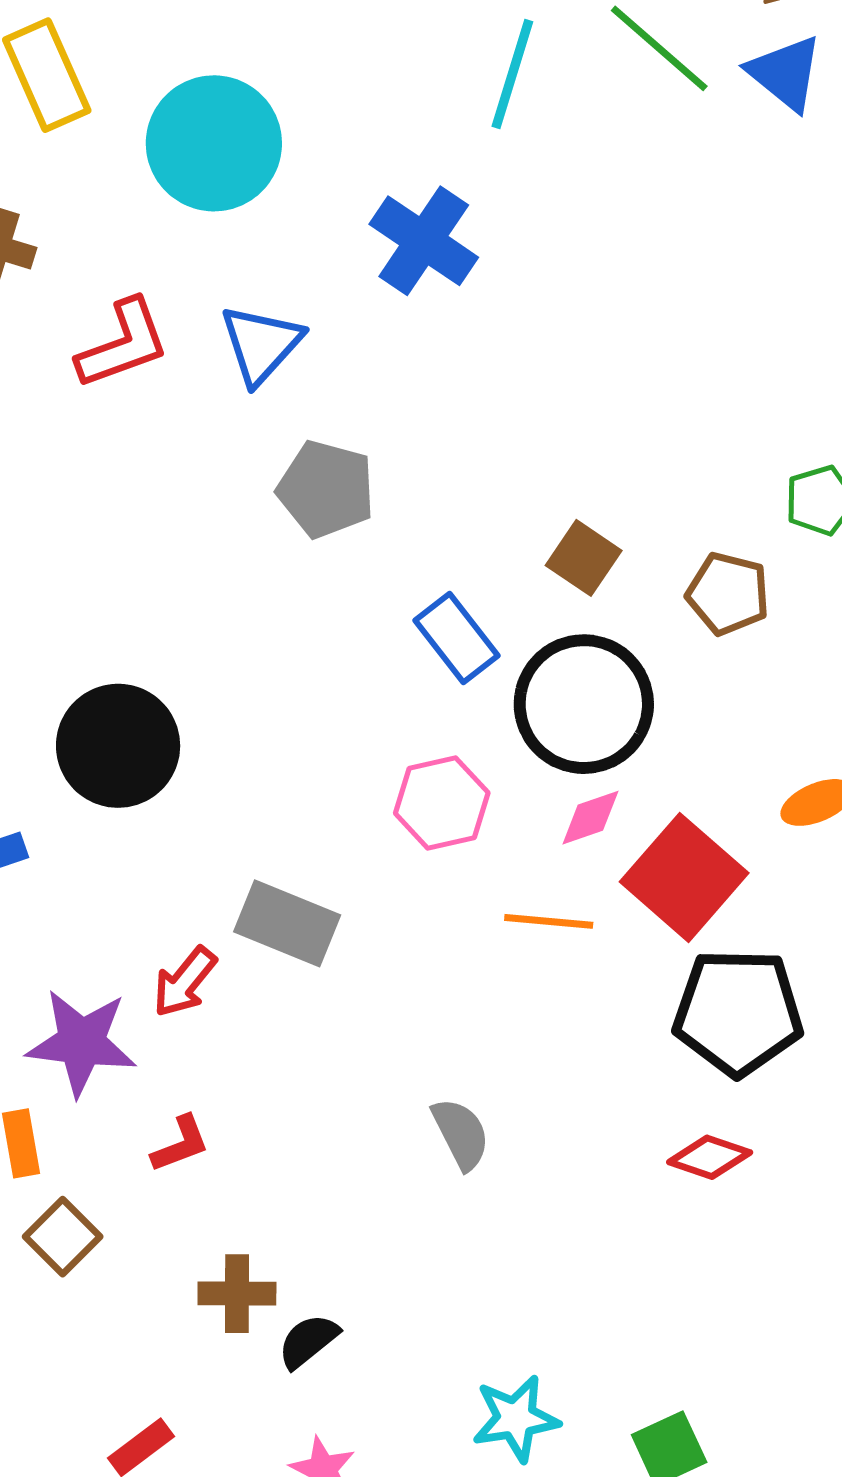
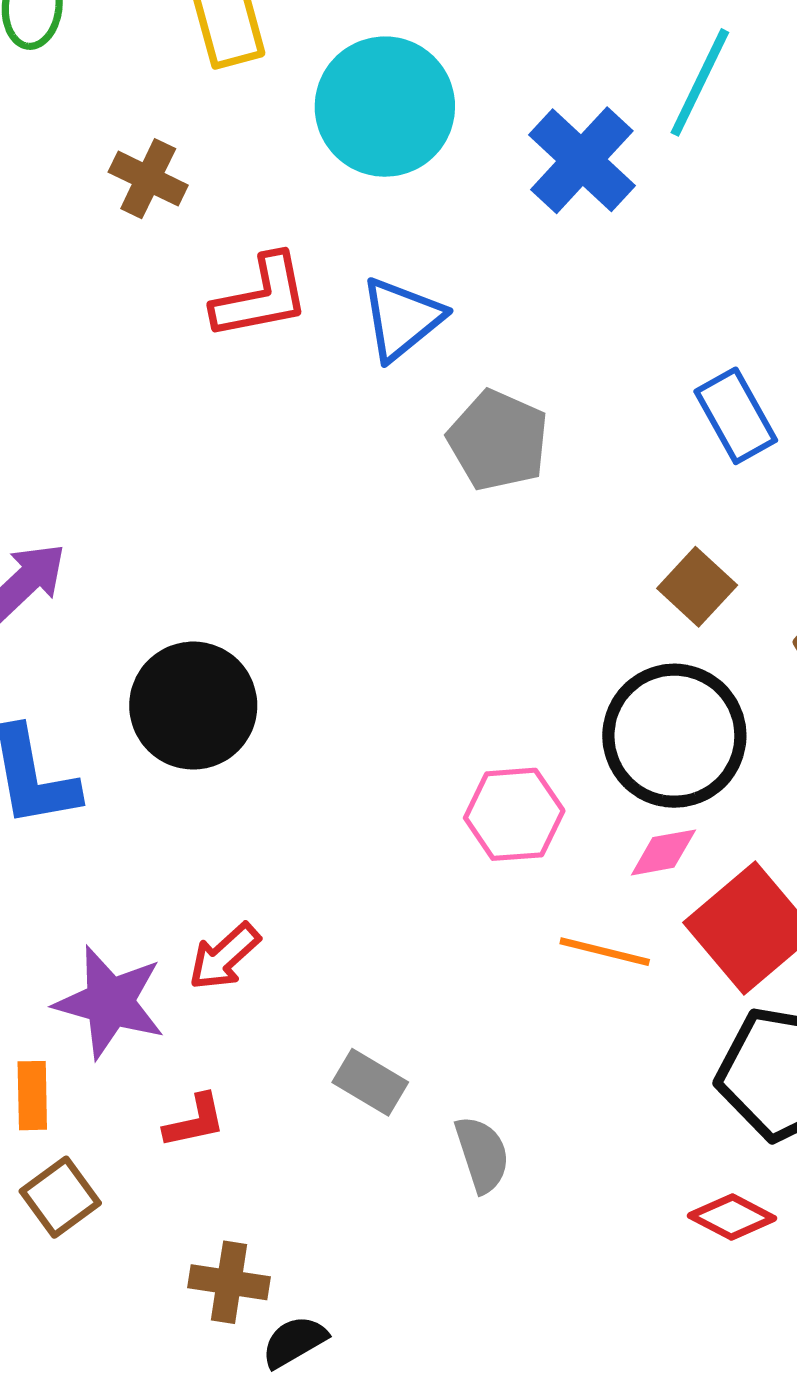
blue cross: (424, 241) -> (582, 160), moved
gray pentagon: (326, 489) -> (498, 440), moved
blue rectangle: (457, 638) -> (736, 416), moved
gray rectangle: (287, 923) -> (370, 1082), moved, size x0.7

